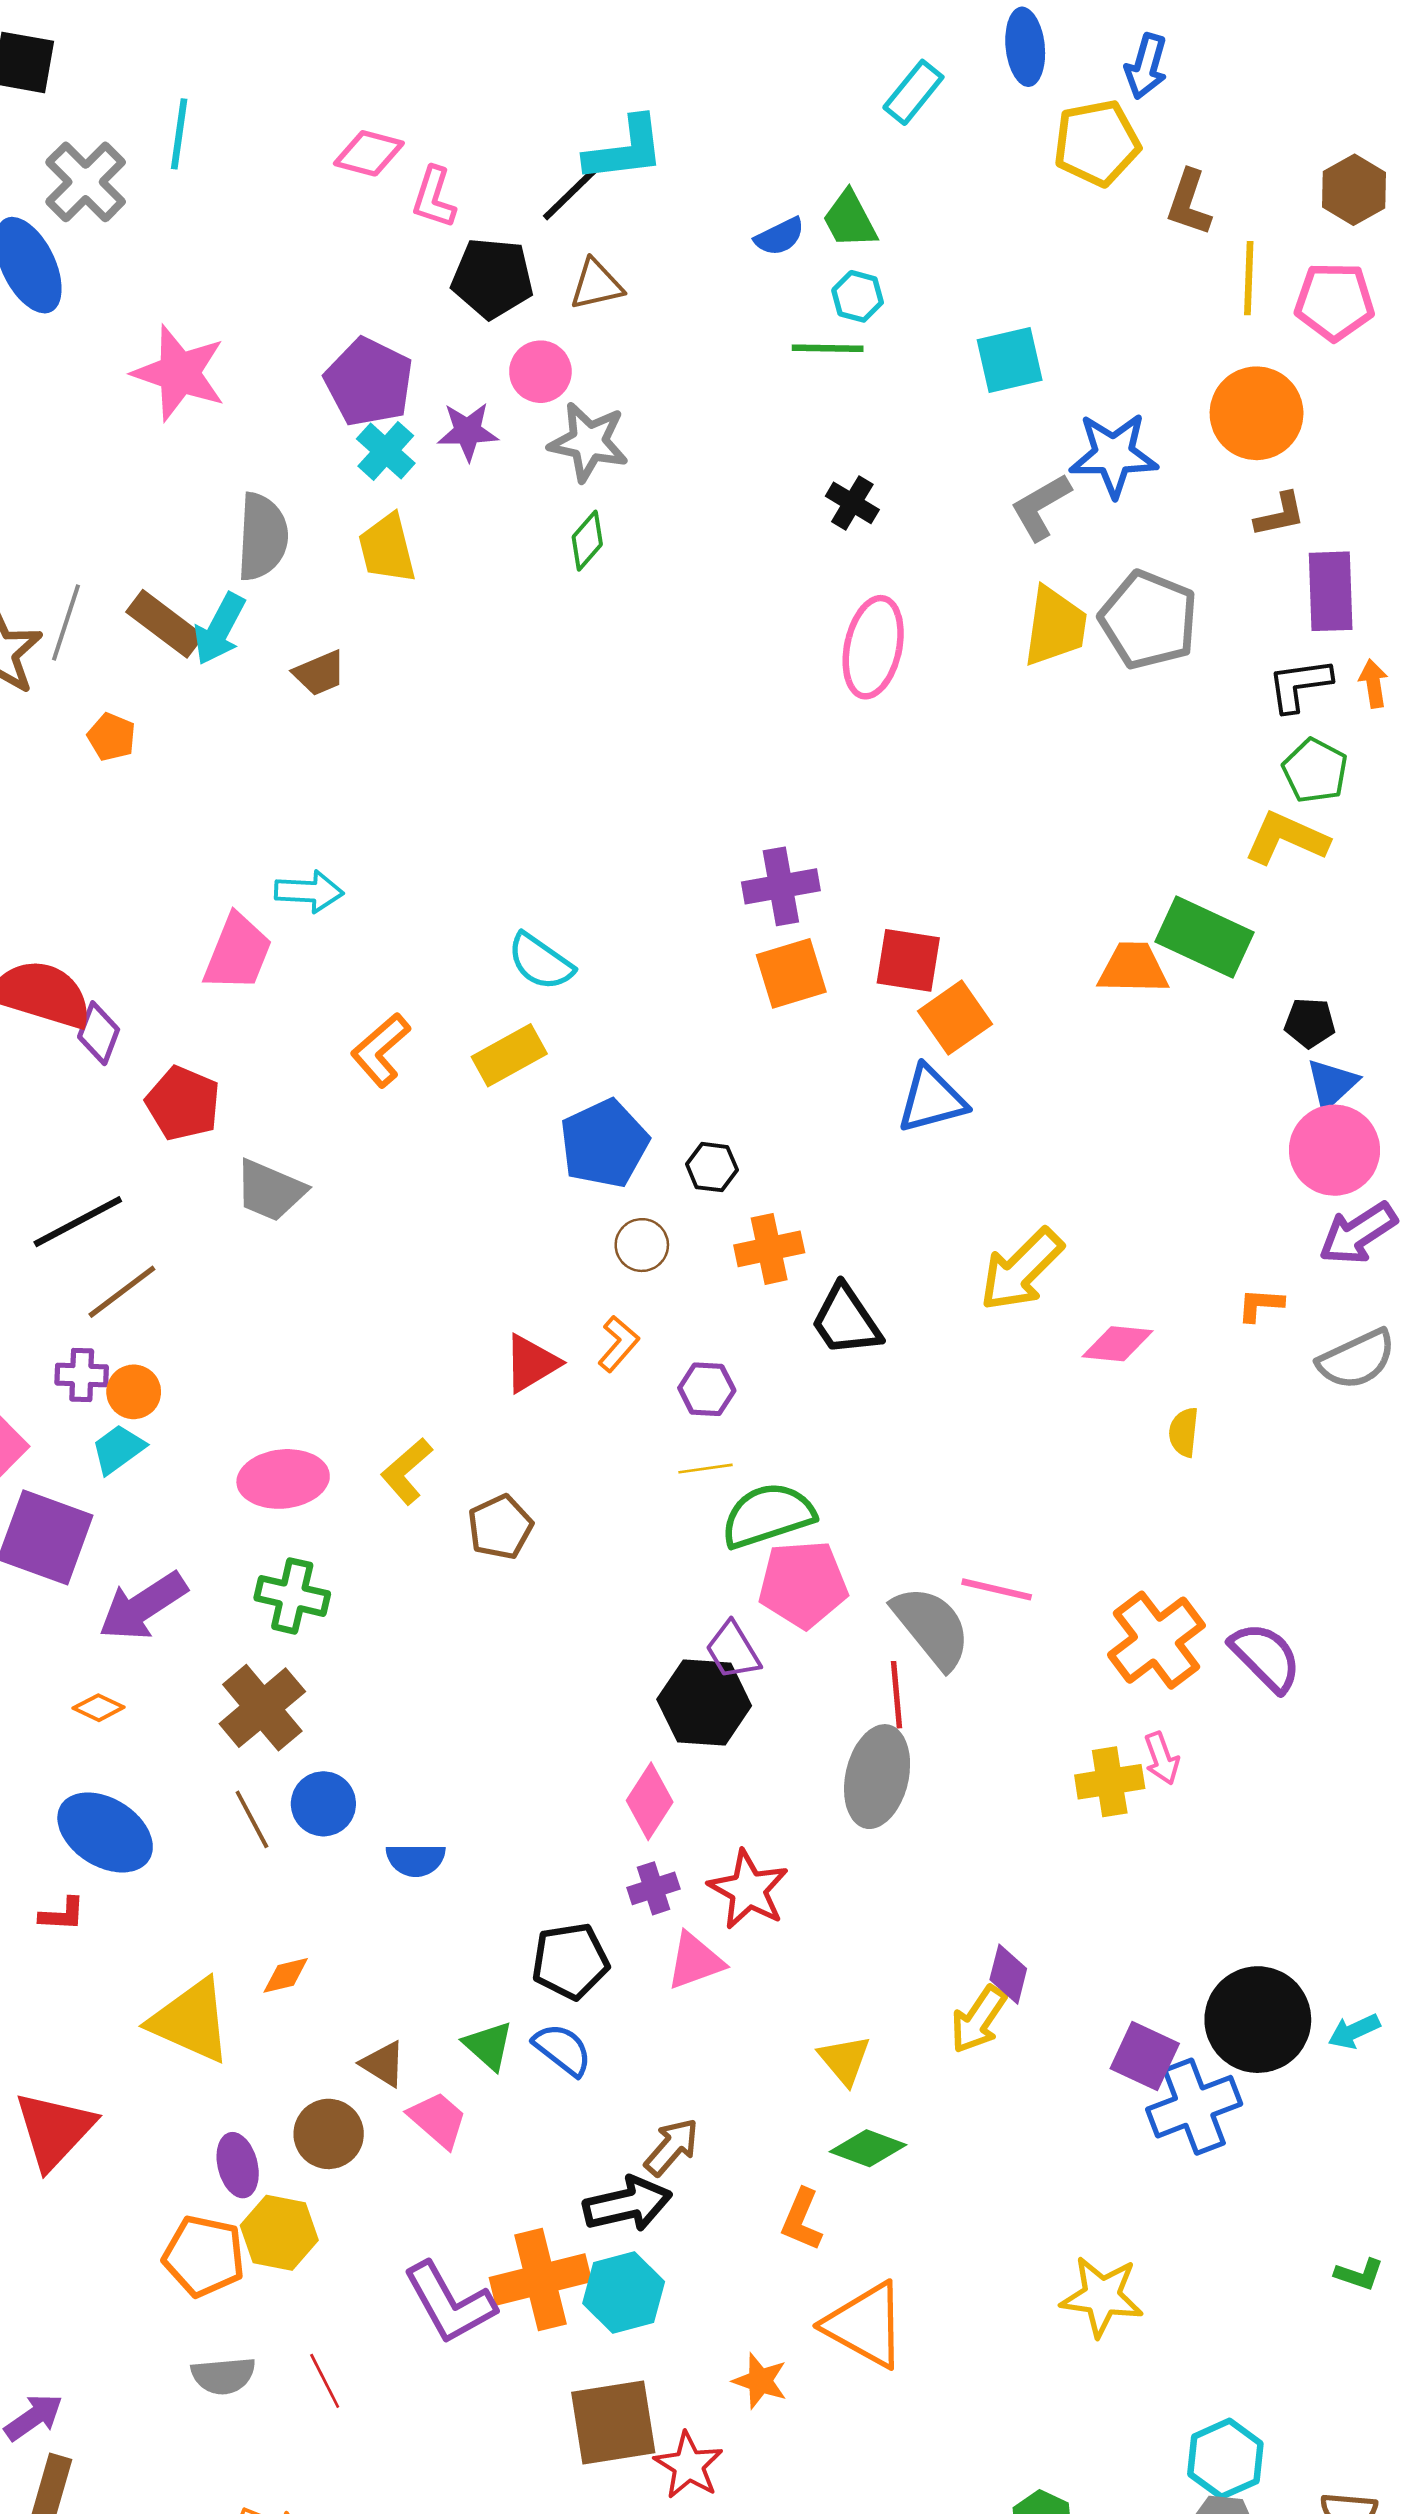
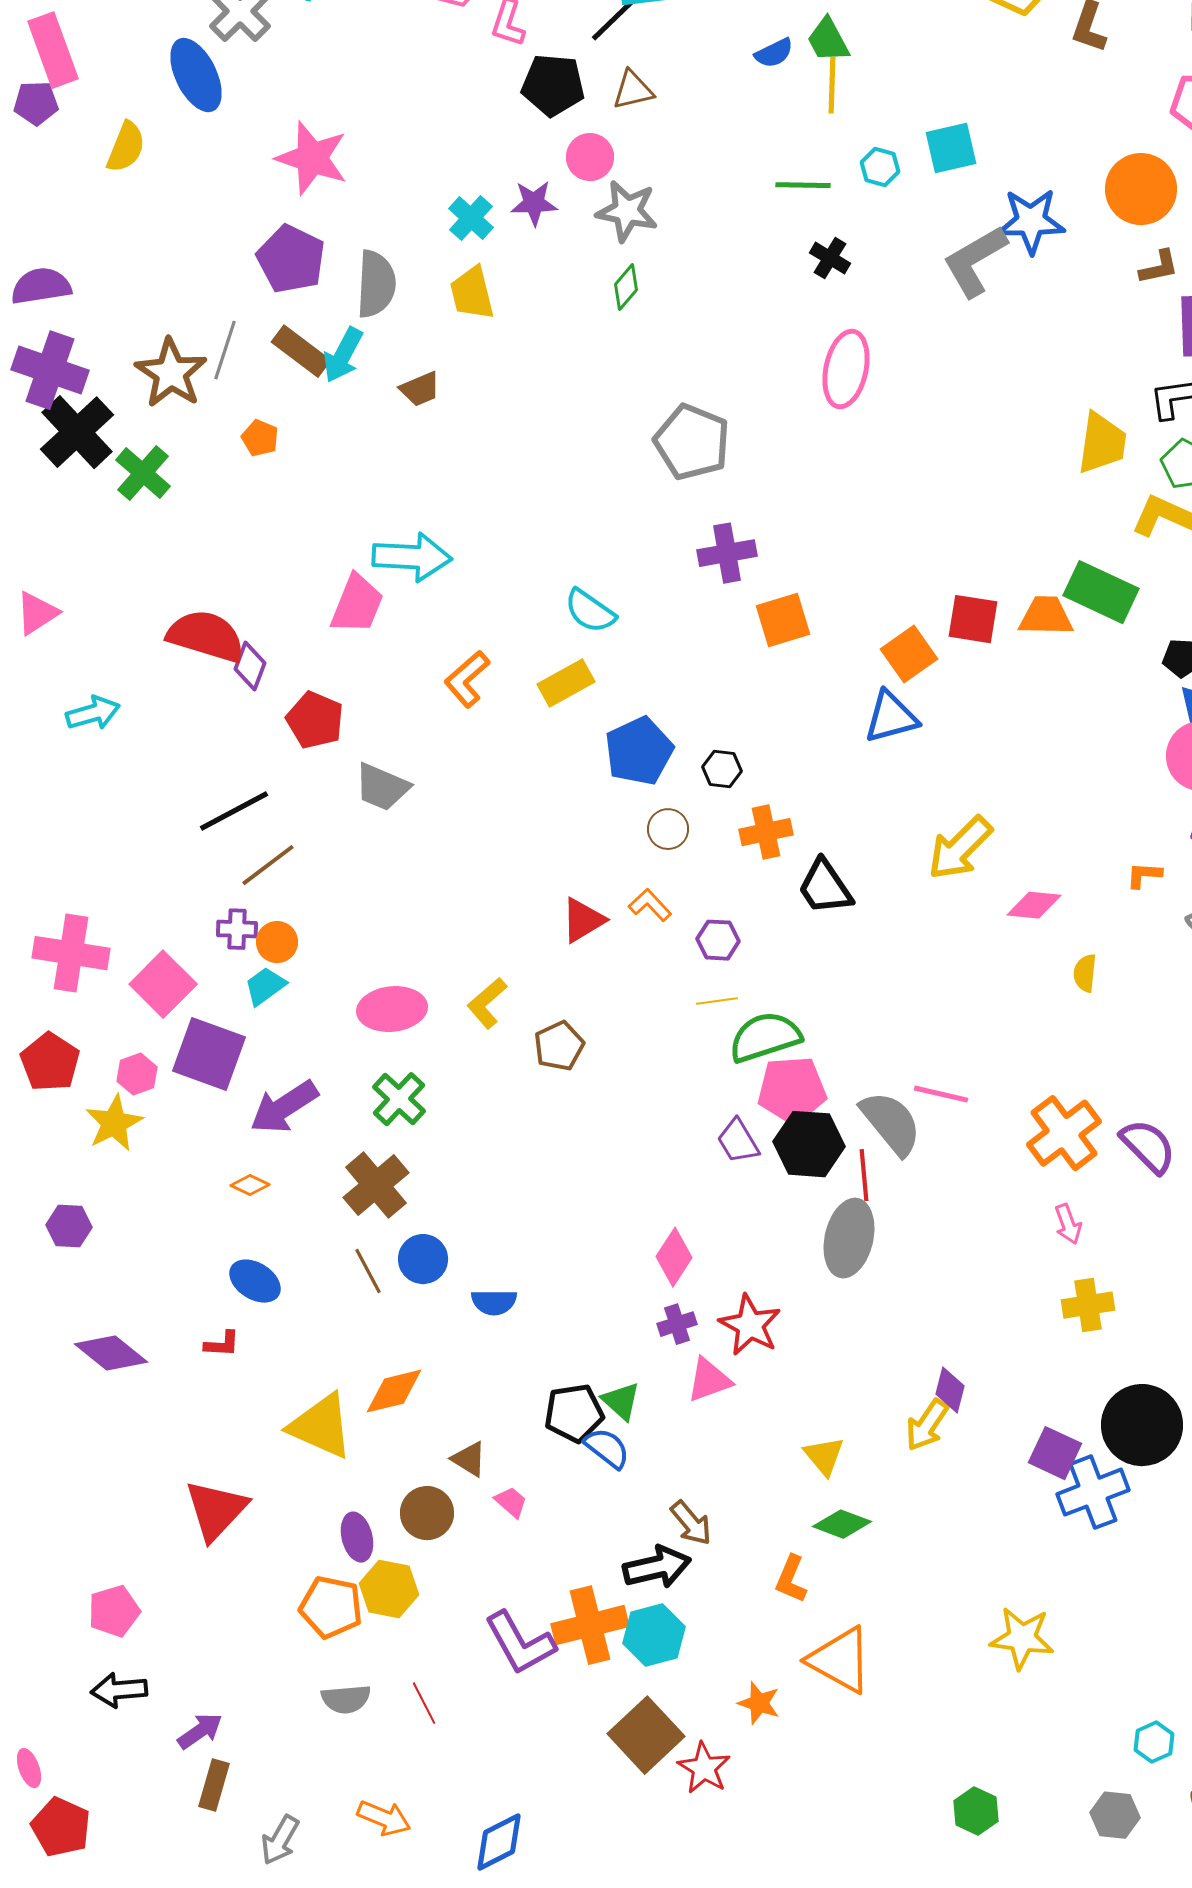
yellow line: (1249, 278) -> (832, 85), moved
cyan hexagon: (858, 296) -> (880, 167), moved
green line: (828, 348) -> (803, 185), moved
purple pentagon: (369, 382) -> (291, 259), moved
gray L-shape: (1041, 507) -> (975, 261), size x1.4
gray pentagon: (1149, 620) -> (692, 442), moved
yellow trapezoid: (1055, 626) -> (1102, 443), moved
purple cross: (781, 886) -> (727, 553), moved
cyan arrow: (309, 892) -> (412, 557), size x1.5
red square: (908, 960) -> (973, 619), moved
orange L-shape: (618, 1344) -> (650, 905), turned -84
green cross: (292, 1596) -> (399, 1099), turned 30
black hexagon: (704, 1702) -> (809, 1144), moved
yellow cross: (1110, 1782) -> (1088, 1305), moved
blue ellipse: (105, 1832) -> (255, 1281), size x0.7
black pentagon: (570, 1961) -> (574, 1413), moved
orange diamond: (286, 1975) -> (394, 1391), size x1.6
green triangle: (488, 2046) -> (621, 1401), moved
pink trapezoid: (438, 2120) -> (511, 1502), size x0.7
brown arrow: (672, 2147) -> (691, 1523), turned 99
brown square: (613, 2422) -> (646, 1735), turned -34
cyan hexagon: (1225, 2459) -> (1154, 1742), moved, size x0.7

